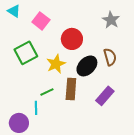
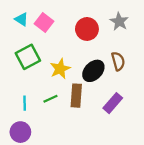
cyan triangle: (14, 11) -> (21, 19), moved
red circle: (72, 39) -> (87, 29), moved
cyan line: (36, 108) -> (25, 103), moved

